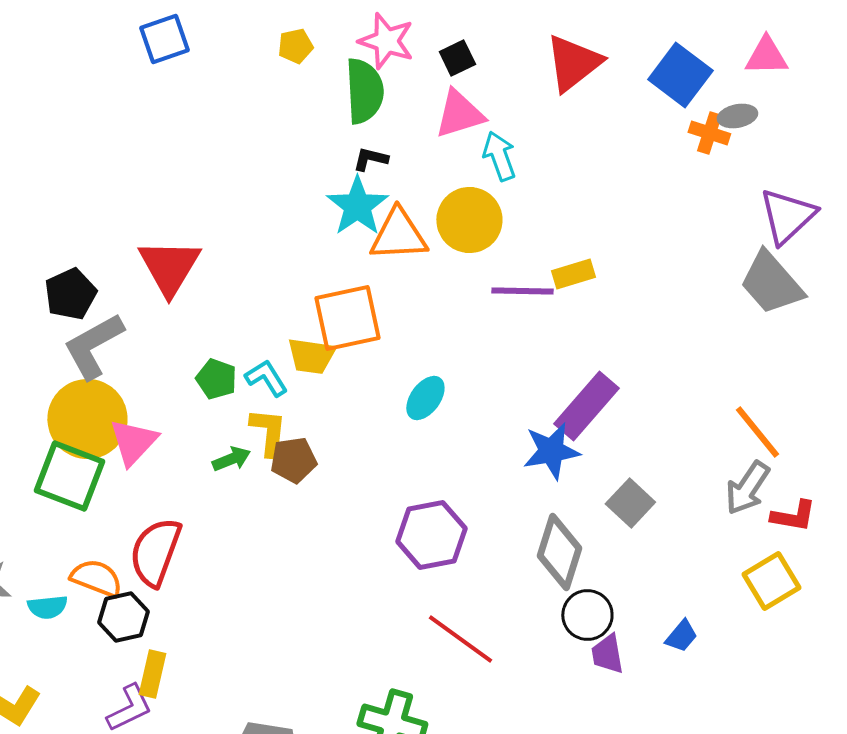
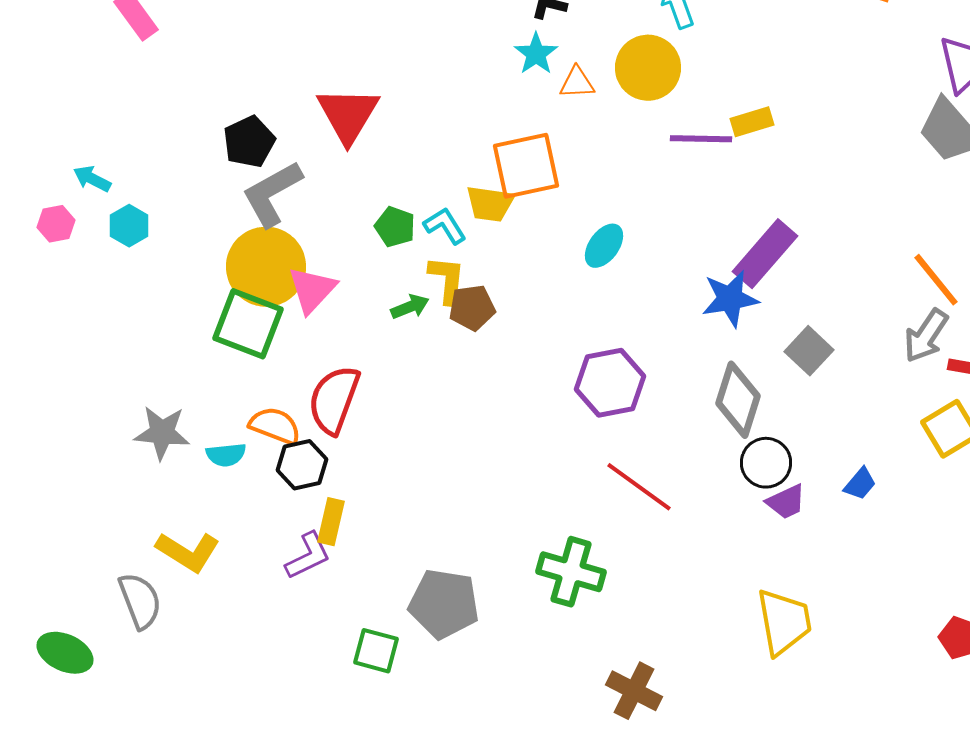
cyan star: (357, 206) -> (536, 54), size x0.7
orange triangle: (398, 235) -> (577, 83), size x0.6
purple trapezoid: (607, 654) -> (786, 502), turned -105

